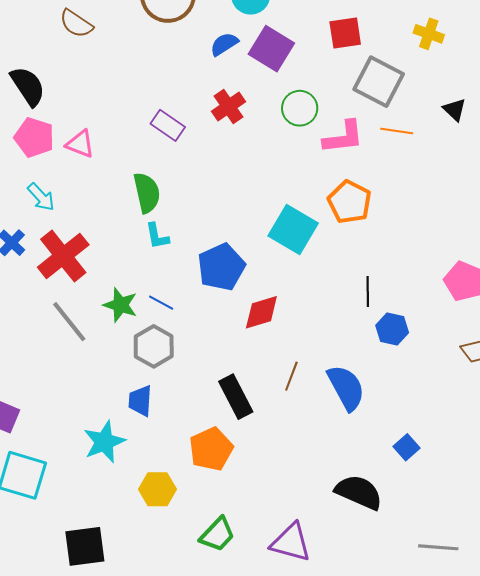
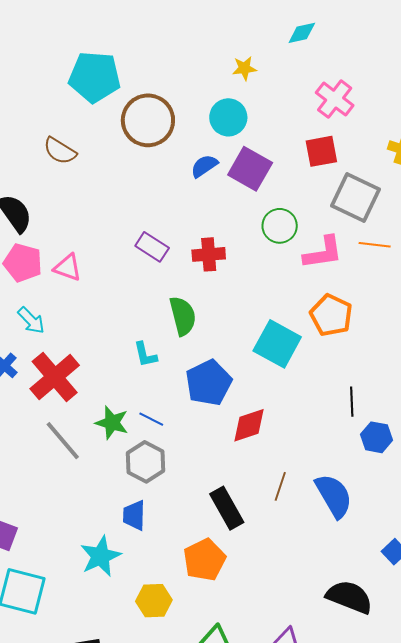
red cross: (228, 107) -> (209, 254), moved, turned 32
green semicircle: (147, 193) -> (183, 316), moved

